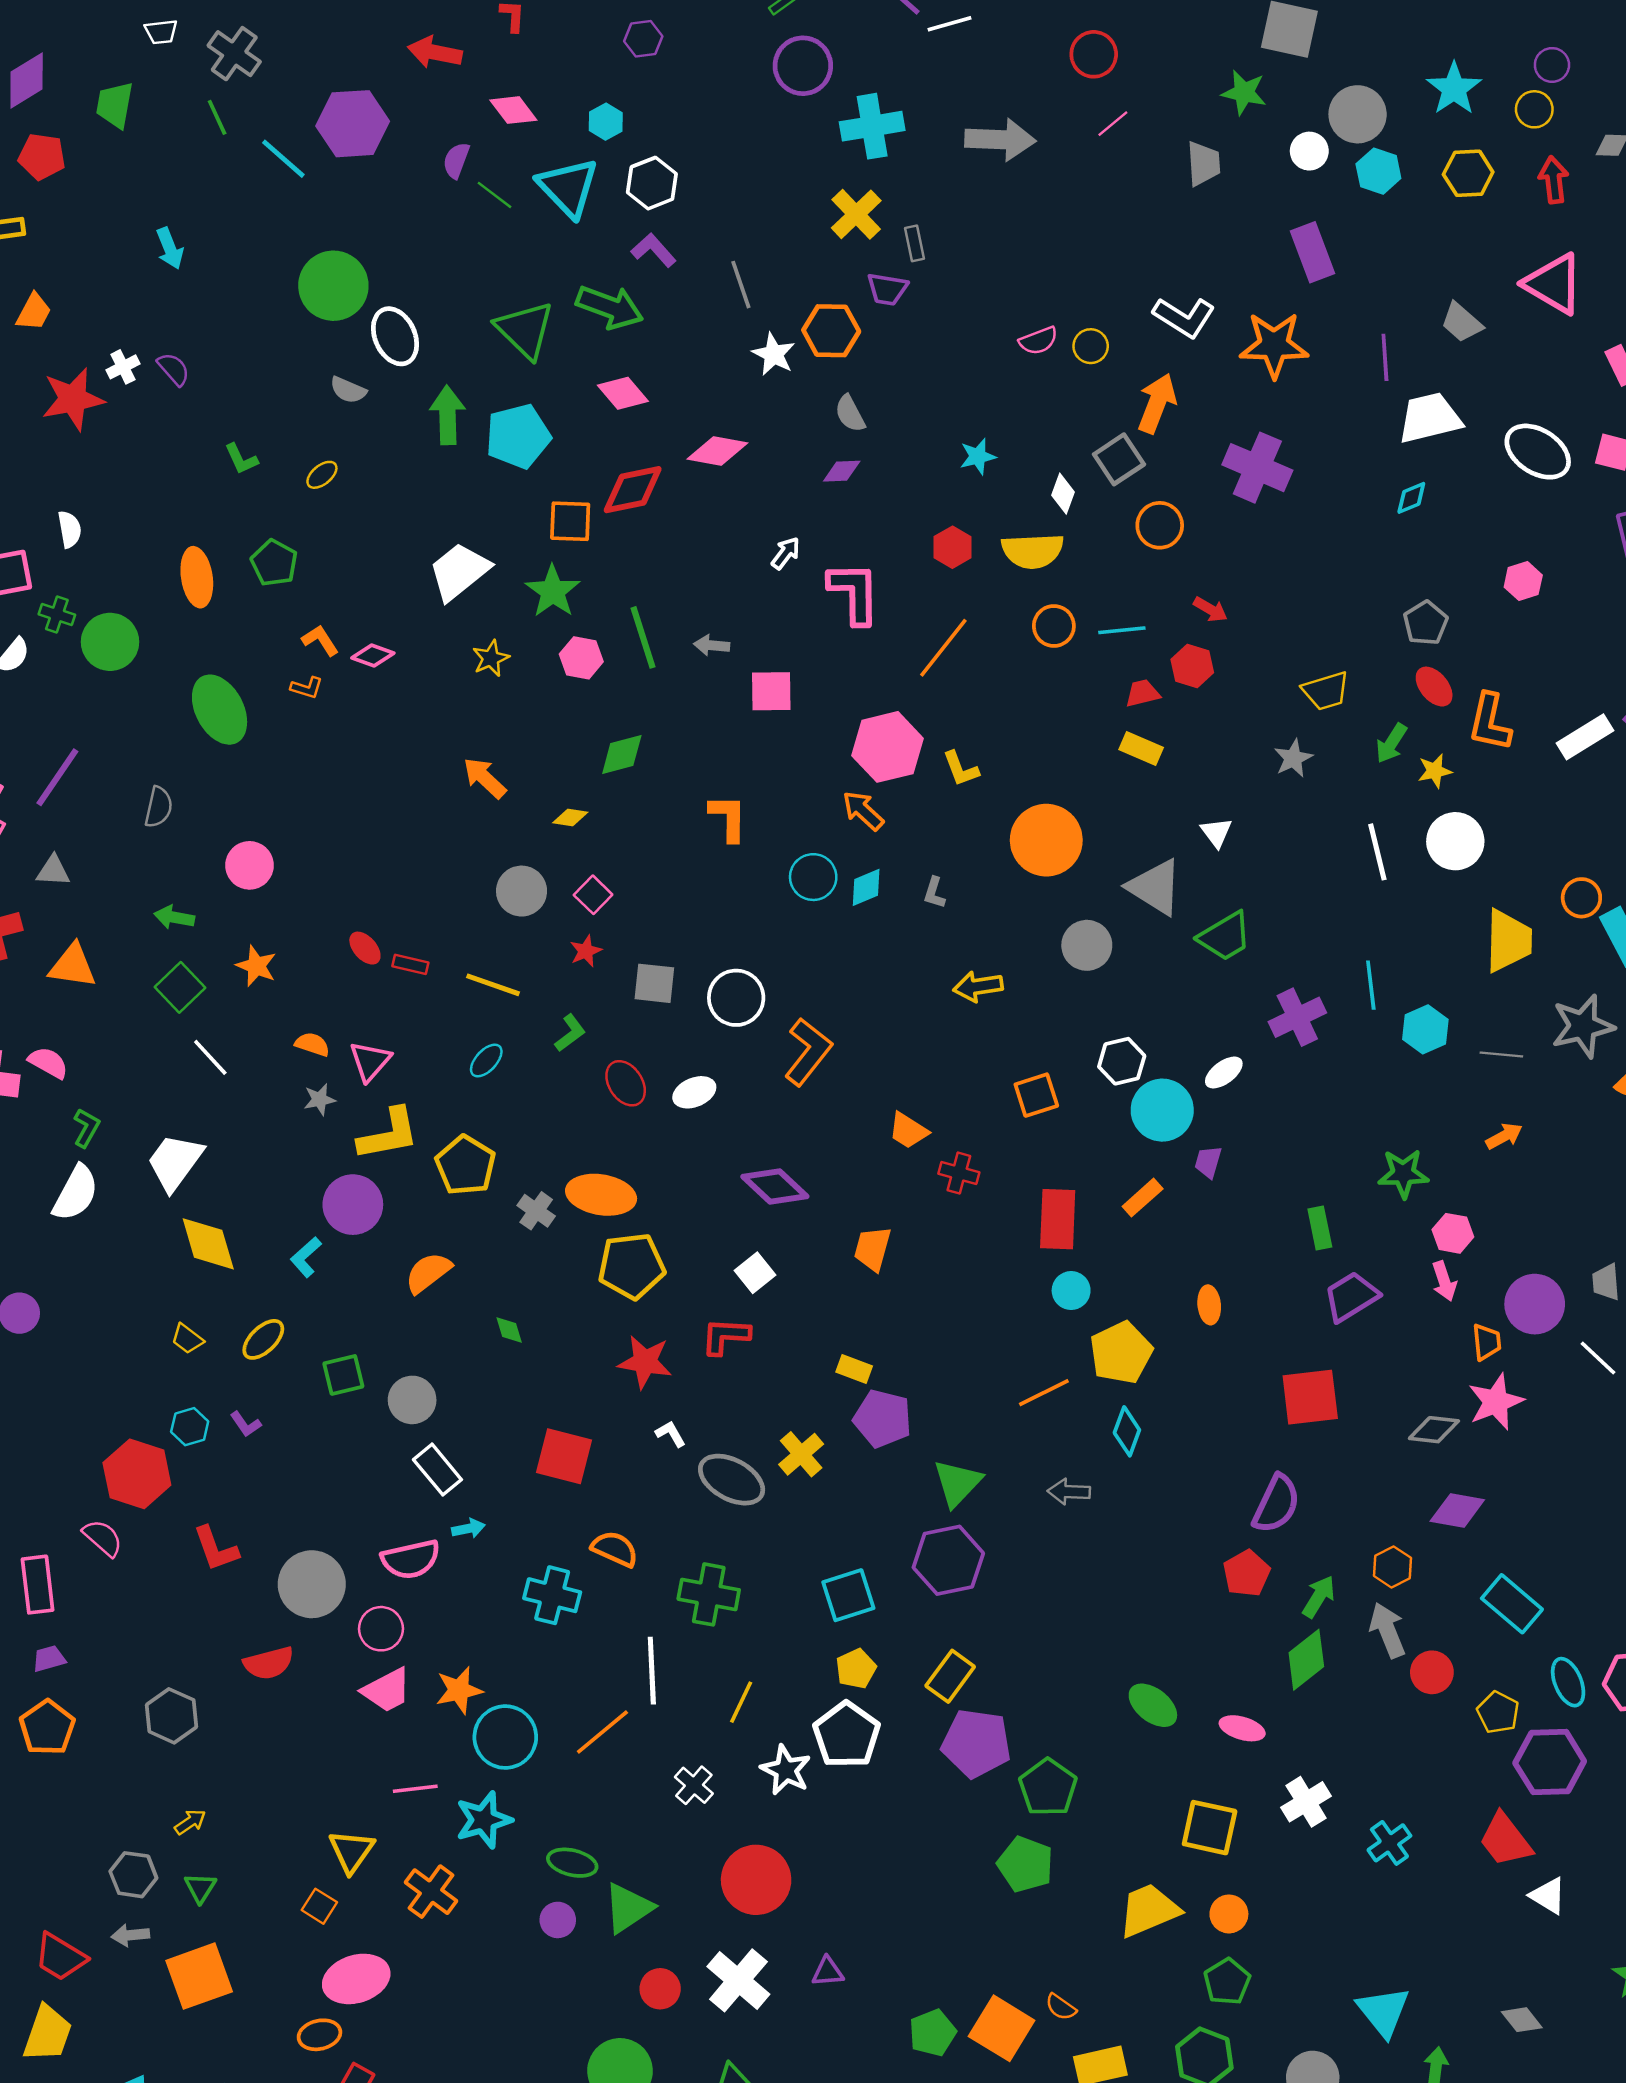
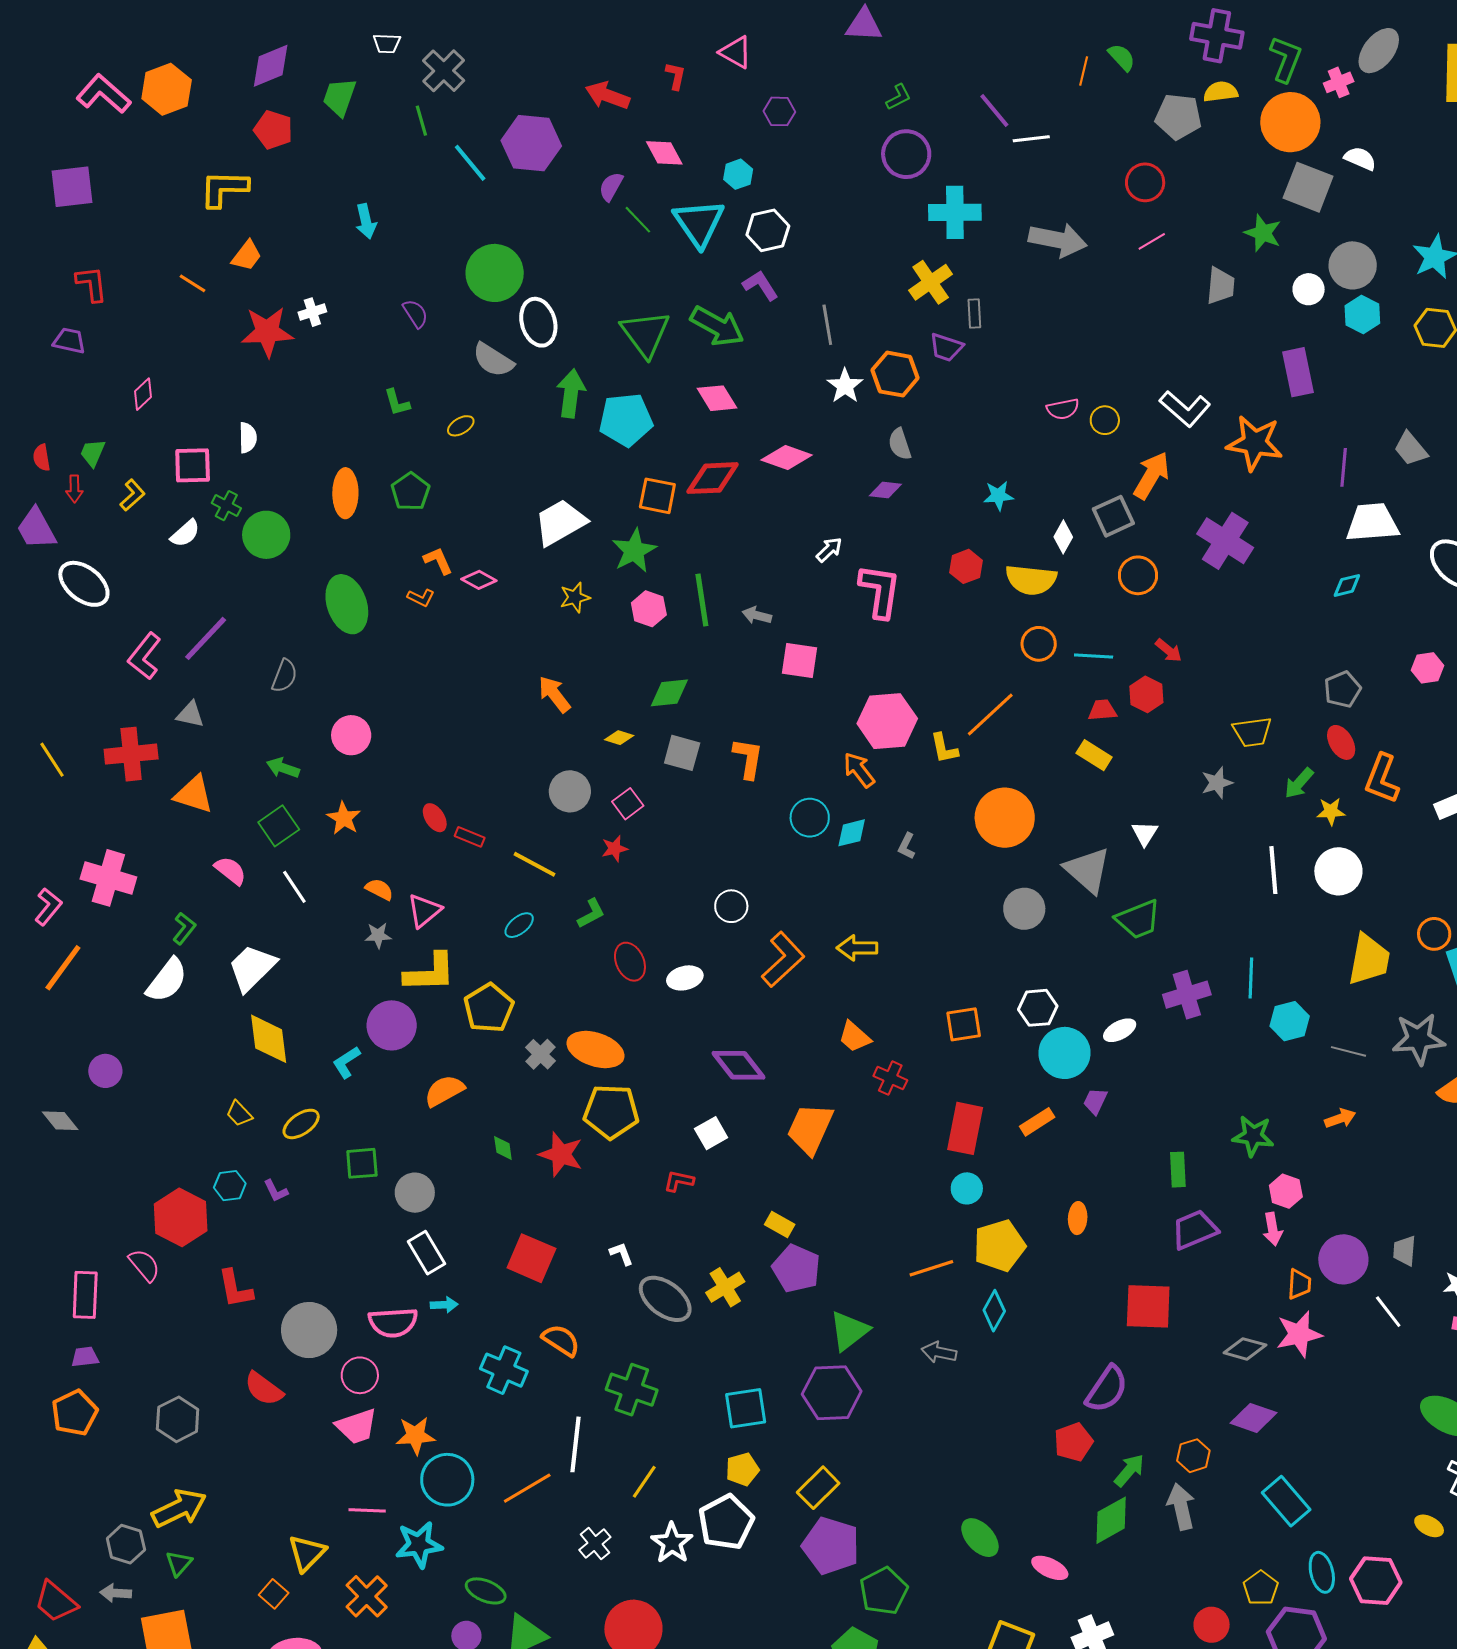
purple semicircle: (174, 369) -> (415, 314), moved
gray semicircle: (348, 390) -> (493, 360), size x1.4
orange line: (943, 648) -> (990, 715), moved
gray square: (654, 983) -> (682, 753), moved
yellow arrow: (978, 986) -> (857, 948), moved
white circle: (736, 998) -> (731, 906), size x0.7
pink semicircle: (48, 1063) -> (230, 871), moved
orange trapezoid: (872, 1249) -> (810, 1129), size x1.4
red L-shape: (725, 1336) -> (679, 1181), size x0.7
red star: (645, 1362) -> (561, 1154), moved
red semicircle: (269, 1663) -> (264, 1389), turned 42
red circle: (1432, 1672) -> (1212, 1625), moved
yellow arrow: (190, 1822) -> (179, 1508), size x2.0

